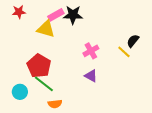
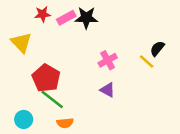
red star: (19, 12) -> (43, 14), moved
yellow triangle: (46, 29) -> (21, 43), moved, turned 30
cyan circle: (20, 92) -> (24, 119), moved

